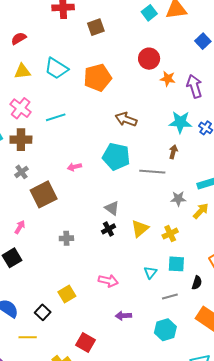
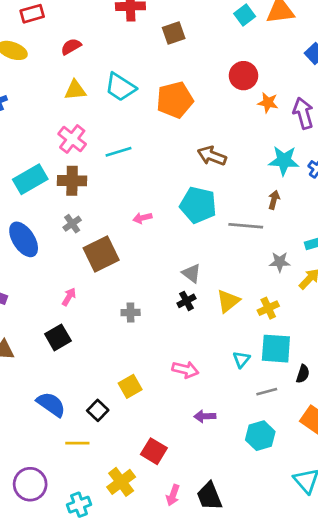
cyan square: (176, 264) -> (276, 349), size x1.4

